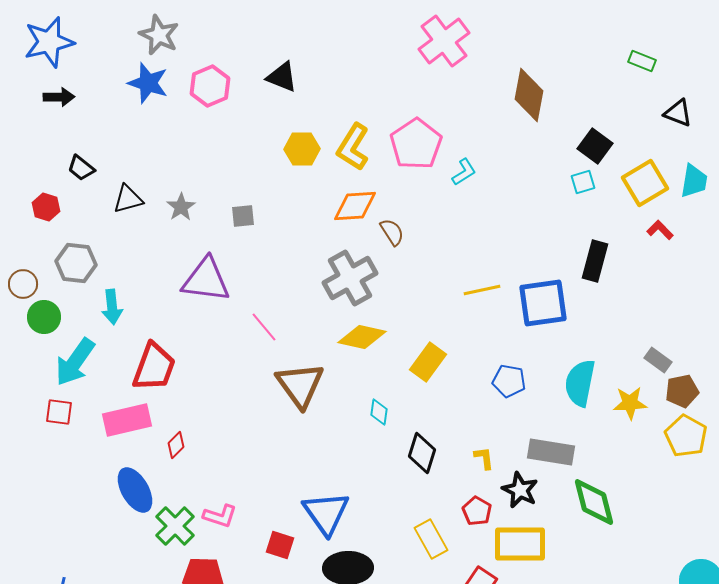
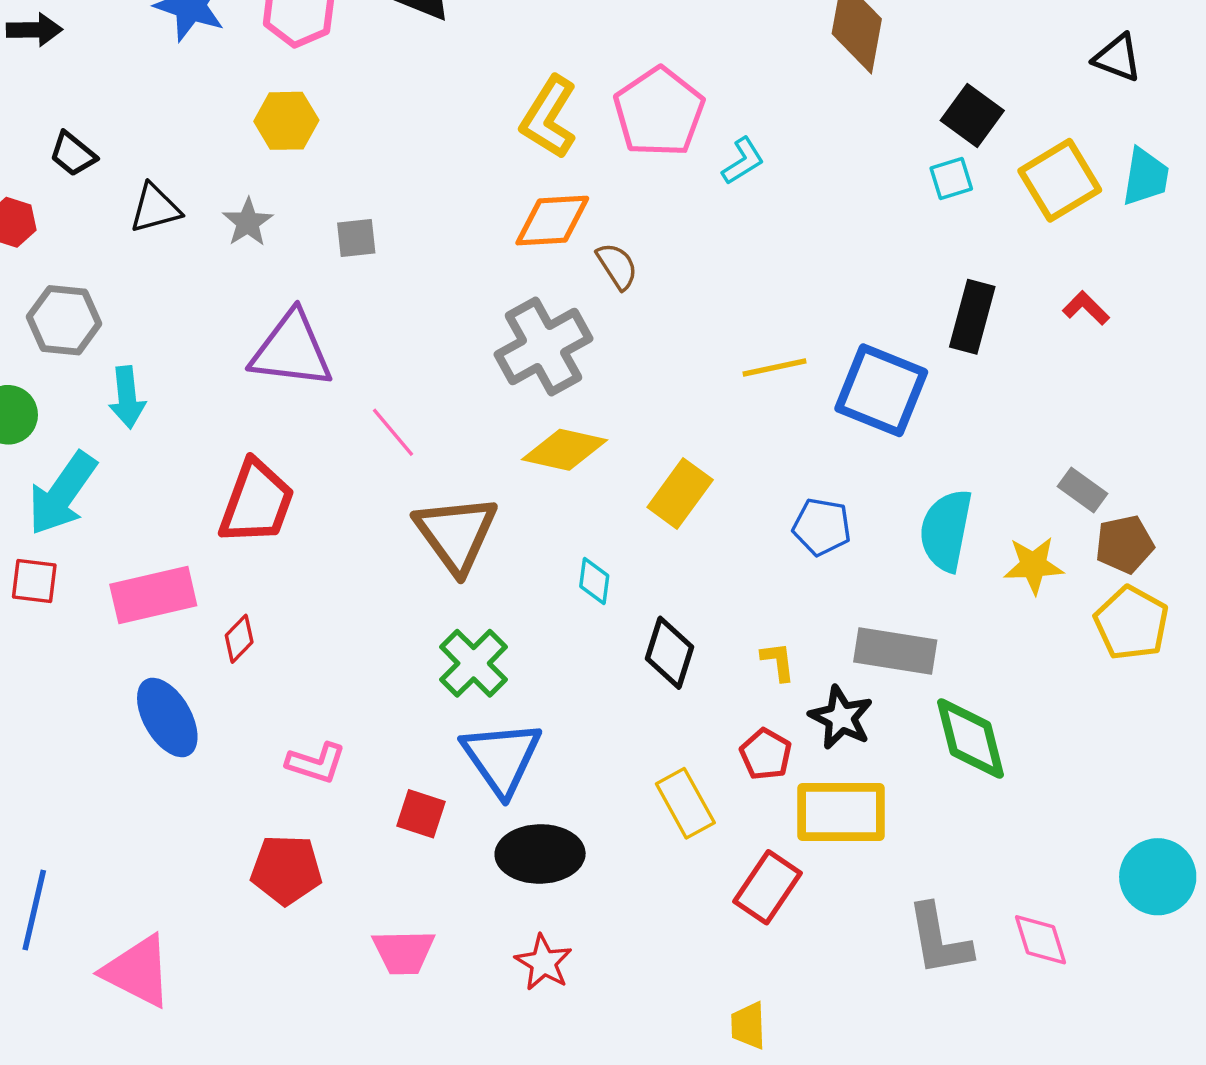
yellow hexagon: (302, 149) -> (286, 121), moved
red L-shape: (660, 230) -> (1086, 308), moved
blue square: (543, 303) -> (881, 390), turned 30
red trapezoid: (154, 367) -> (257, 502), moved
green cross: (175, 526) -> (474, 663), moved

